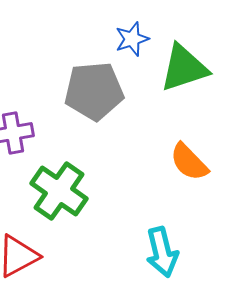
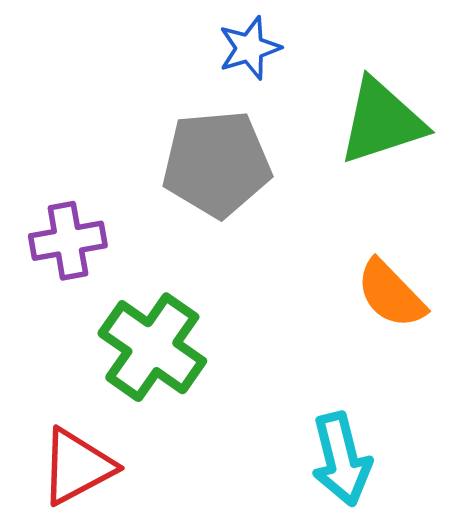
blue star: (132, 39) -> (250, 48), moved

